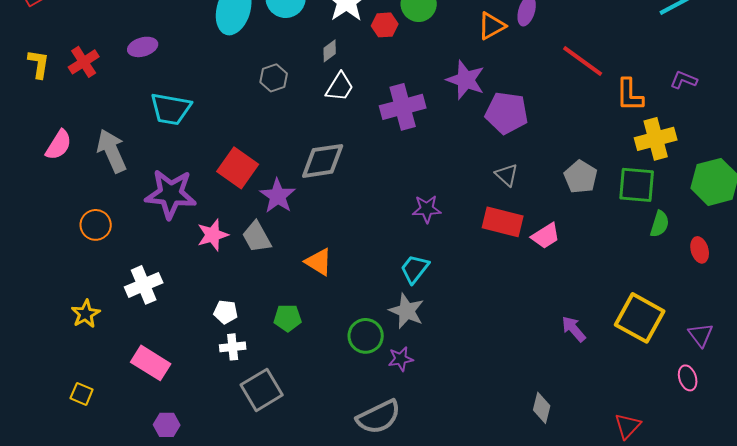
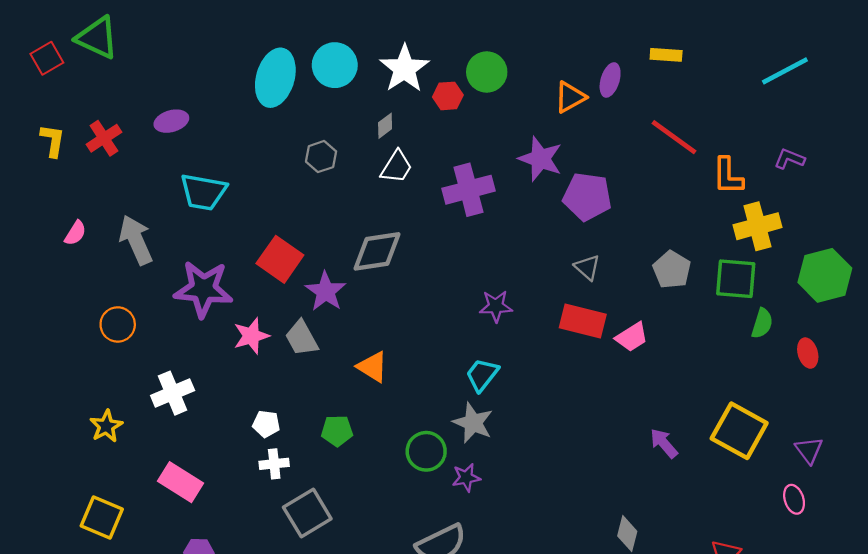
pink semicircle: (59, 145) -> (75, 233), size x0.7
yellow square: (82, 394) -> (102, 518), size x1.6

